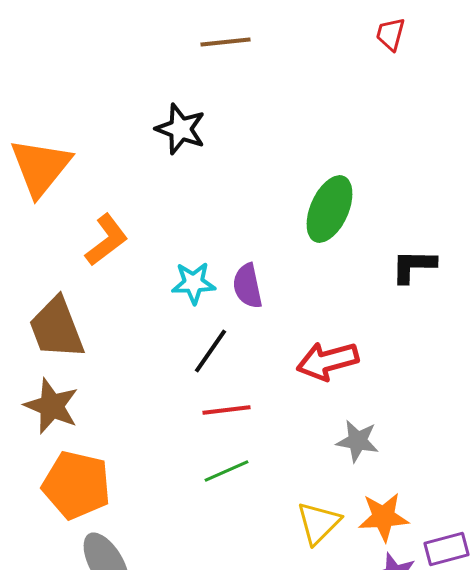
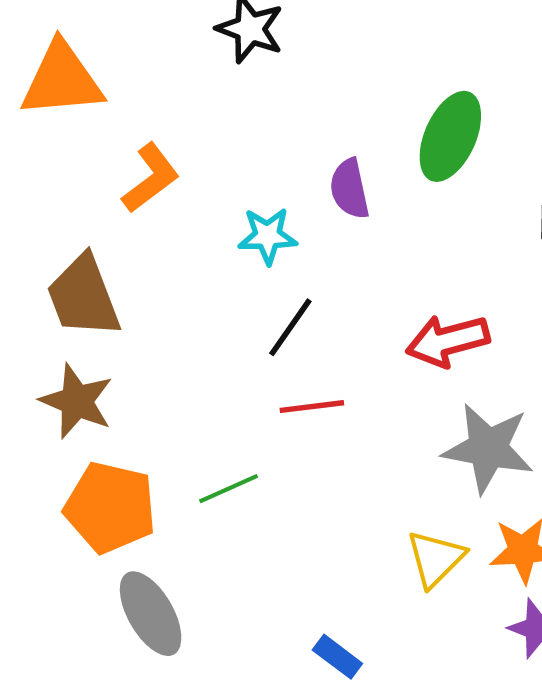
orange triangle: (40, 167) -> (62, 80), turned 46
purple semicircle: (248, 286) -> (350, 189), moved
gray star: (358, 441) -> (488, 448), size x1.6
green line: (226, 471) -> (229, 489), moved

